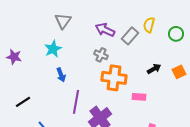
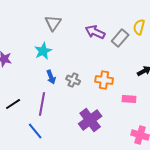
gray cross: (101, 55) -> (73, 80), moved
orange cross: (114, 78) -> (104, 80), size x0.7
purple line: (76, 102) -> (42, 104), moved

